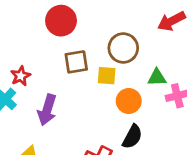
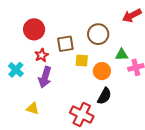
red circle: (61, 21) -> (34, 29), moved
red star: (21, 76) -> (42, 55), moved
yellow square: (107, 76) -> (82, 60), moved

